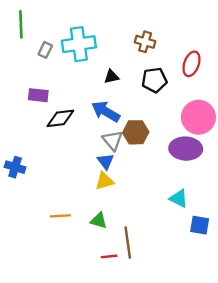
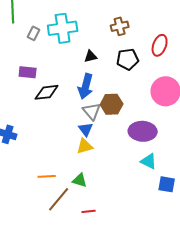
brown cross: (145, 42) -> (120, 26), turned -30
blue arrow: (106, 111) -> (86, 86), turned -105
purple ellipse: (186, 149) -> (143, 131), moved
brown line: (128, 243) -> (59, 199), moved, turned 48

